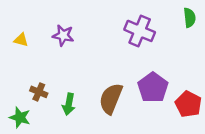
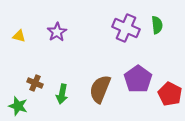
green semicircle: (190, 18) -> (157, 25), moved
purple star: (63, 35) -> (57, 32), turned 30

